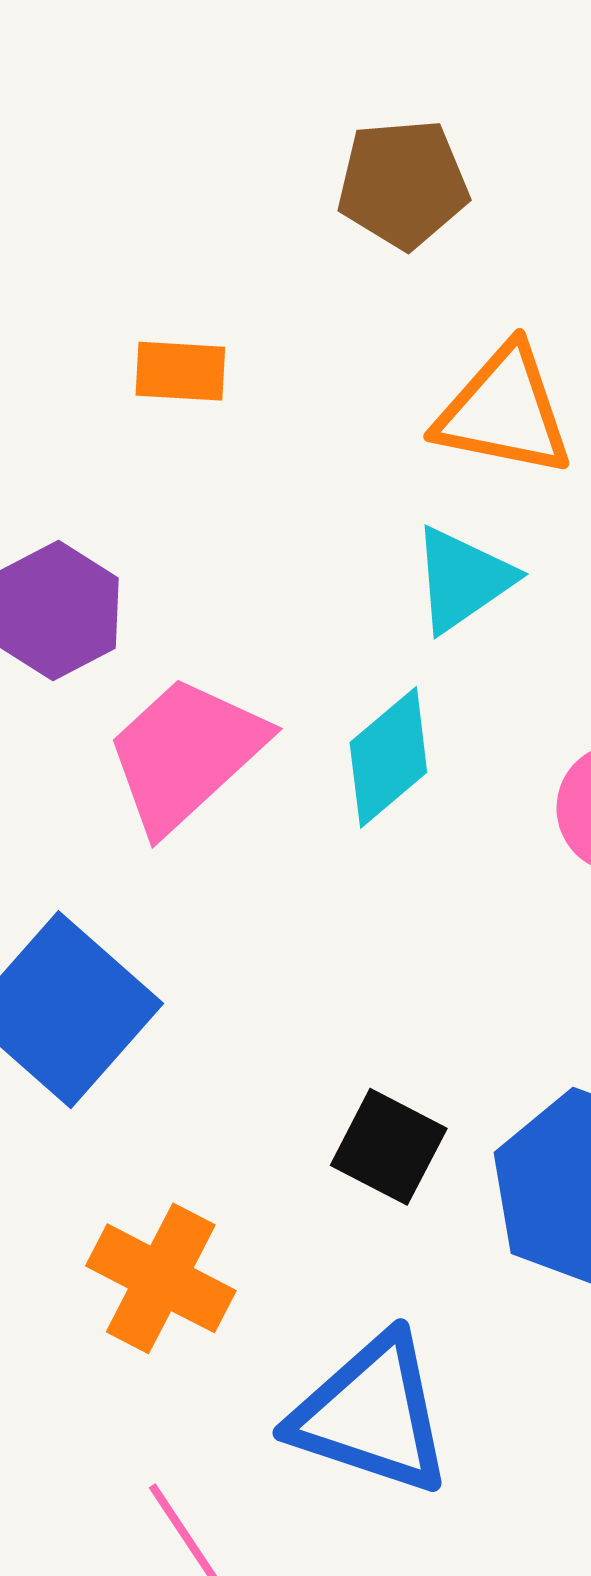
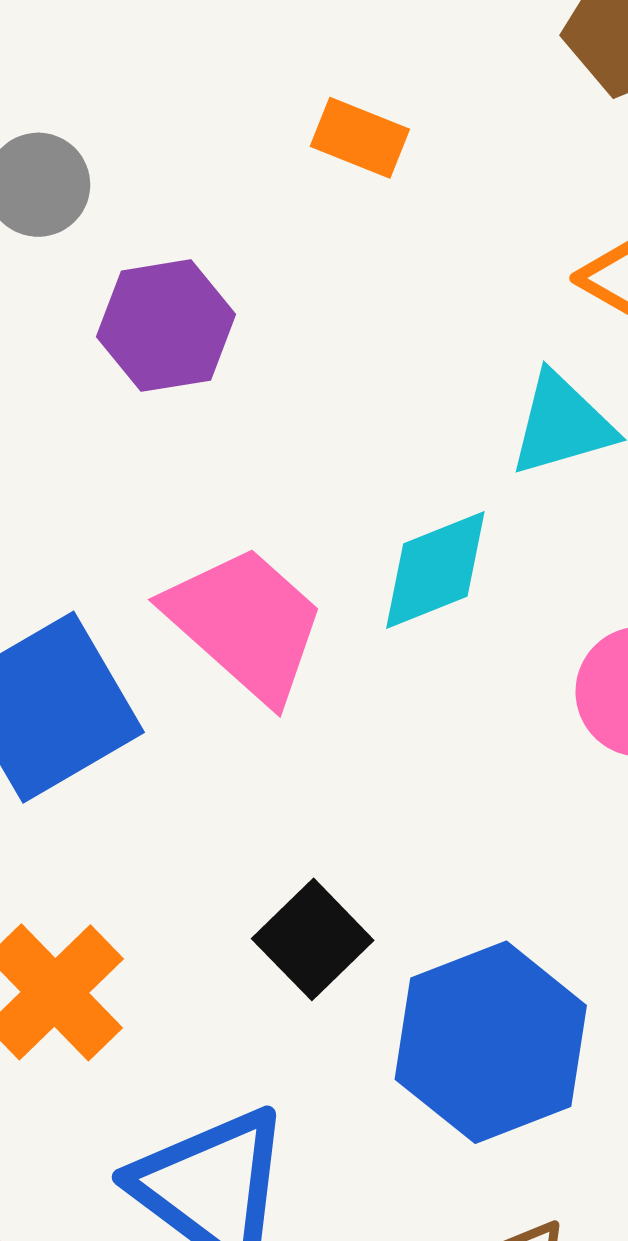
pink trapezoid: (186, 754) -> (245, 623), moved, turned 66

